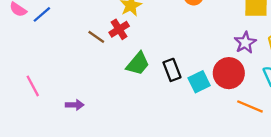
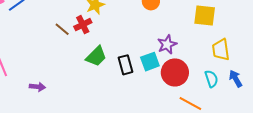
purple star: (245, 43) -> (167, 44), moved
cyan square: (199, 82) -> (150, 62), moved

